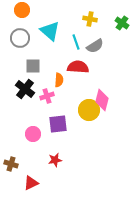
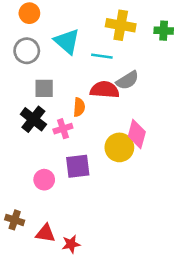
yellow cross: (90, 19) -> (121, 25), size x1.5
green cross: (122, 23) -> (164, 31), turned -32
cyan line: (76, 42) -> (102, 56), turned -63
gray semicircle: (95, 46) -> (127, 80), moved
red star: (55, 160) -> (71, 244), moved
red triangle: (31, 183) -> (46, 233), moved, turned 35

